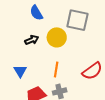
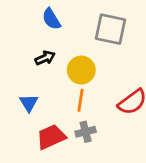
yellow circle: (57, 37) -> (81, 70), moved

